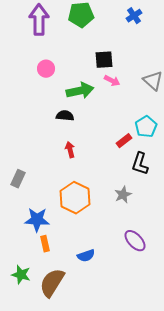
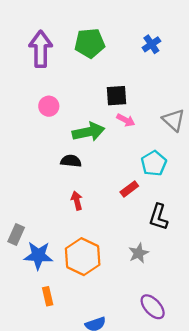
cyan pentagon: (146, 127) -> (154, 163), moved
red rectangle: (124, 141) -> (129, 189), moved
blue star: (37, 220) -> (38, 255), moved
orange rectangle: (45, 244) -> (48, 296), moved

